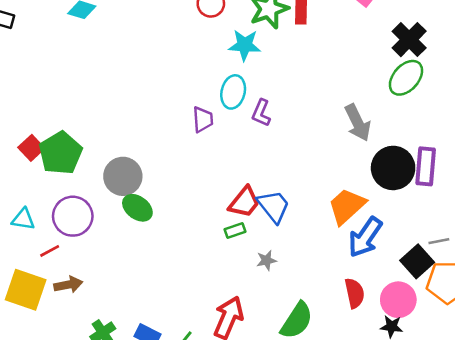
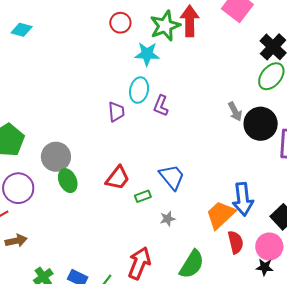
gray arrow: (358, 123) -> (235, 111), size x0.7
black circle: (393, 168) -> (261, 124), moved
red trapezoid: (244, 202) -> (118, 178), moved
orange trapezoid: (347, 206) -> (220, 215), moved
green ellipse: (137, 208) -> (68, 181), turned 30
blue arrow: (365, 237) -> (243, 199), turned -40

